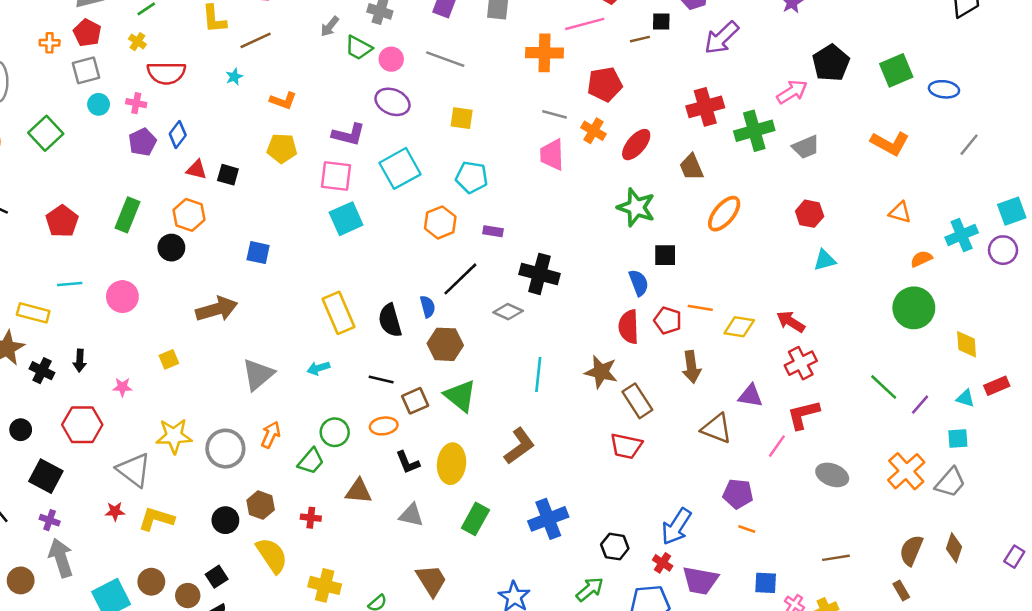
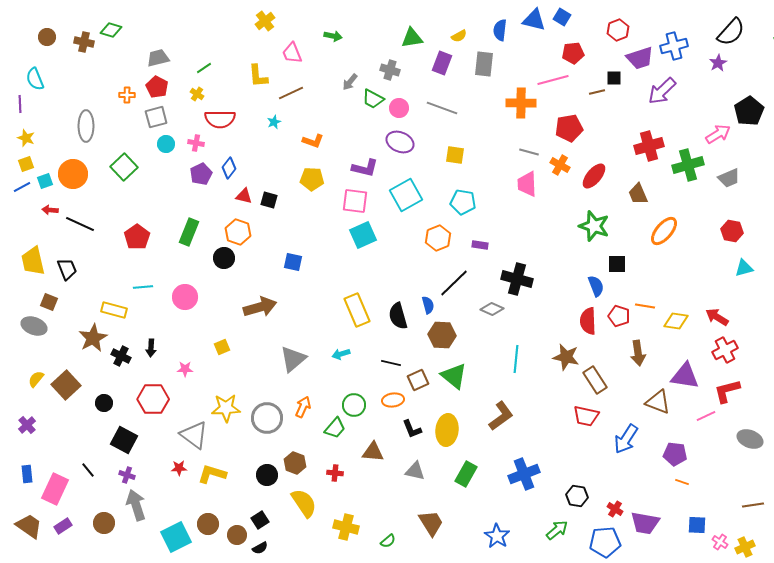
purple triangle: (751, 396) -> (685, 376), size x1.4
pink line: (777, 446) -> (706, 416), turned 30
blue arrow: (676, 526) -> (626, 439), moved

